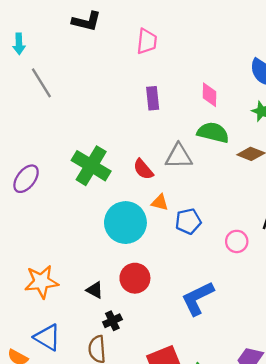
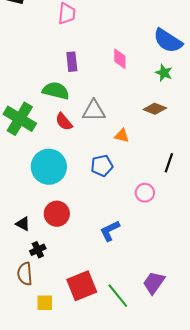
green semicircle: (213, 133) -> (56, 91), moved
orange triangle: (160, 202) -> (122, 136), moved
pink circle: (237, 241) -> (145, 193), moved
blue L-shape: (198, 298) -> (110, 231), size x0.7

